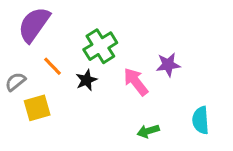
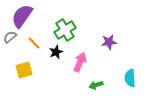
gray semicircle: (15, 82) -> (10, 37), moved
pink arrow: (136, 82) -> (80, 62), moved, turned 60

